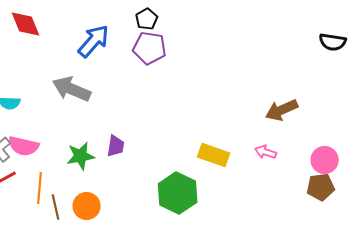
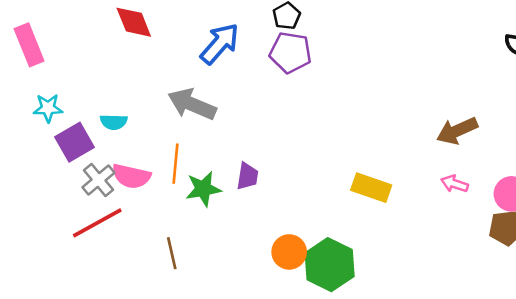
pink arrow: (266, 152) -> (455, 184), moved
orange line: (40, 188) -> (176, 164), moved
green hexagon: (178, 193) -> (330, 265), moved
orange circle: (87, 206) -> (289, 252), moved

